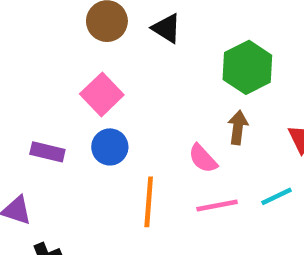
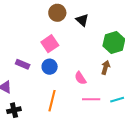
pink semicircle: (203, 158) -> (80, 78), moved
orange line: (149, 202) -> (52, 101), moved

